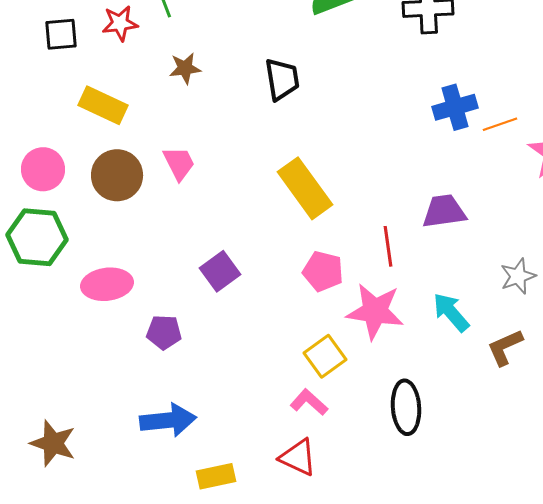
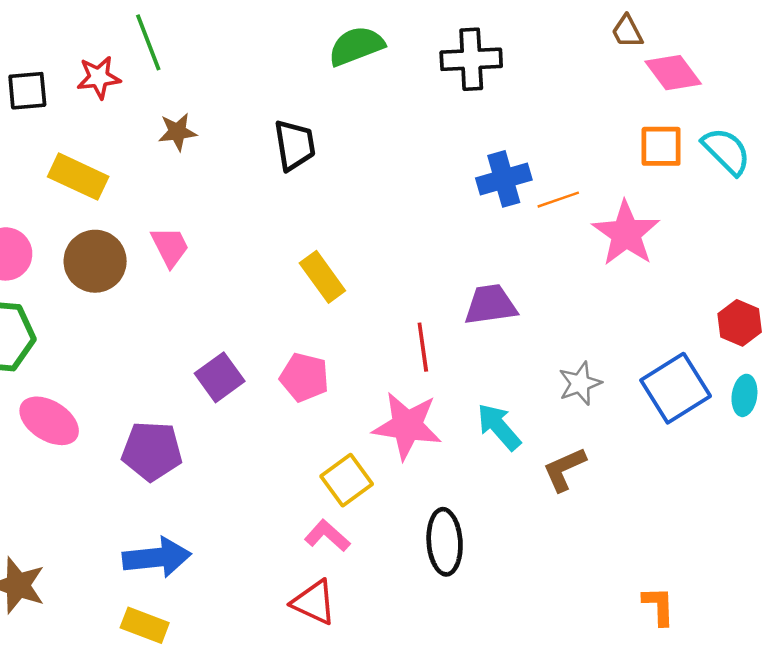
yellow rectangle: (305, 188) -> (322, 277), size x0.7
pink pentagon: (323, 271) -> (304, 377), moved
pink ellipse: (107, 284) -> (49, 421), moved, turned 39
purple pentagon: (164, 332) -> (152, 451), size x1.4
yellow rectangle: (216, 476) -> (145, 625), moved, turned 33

